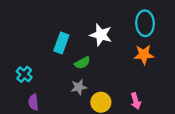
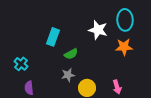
white star: (101, 35) -> (98, 30), moved

